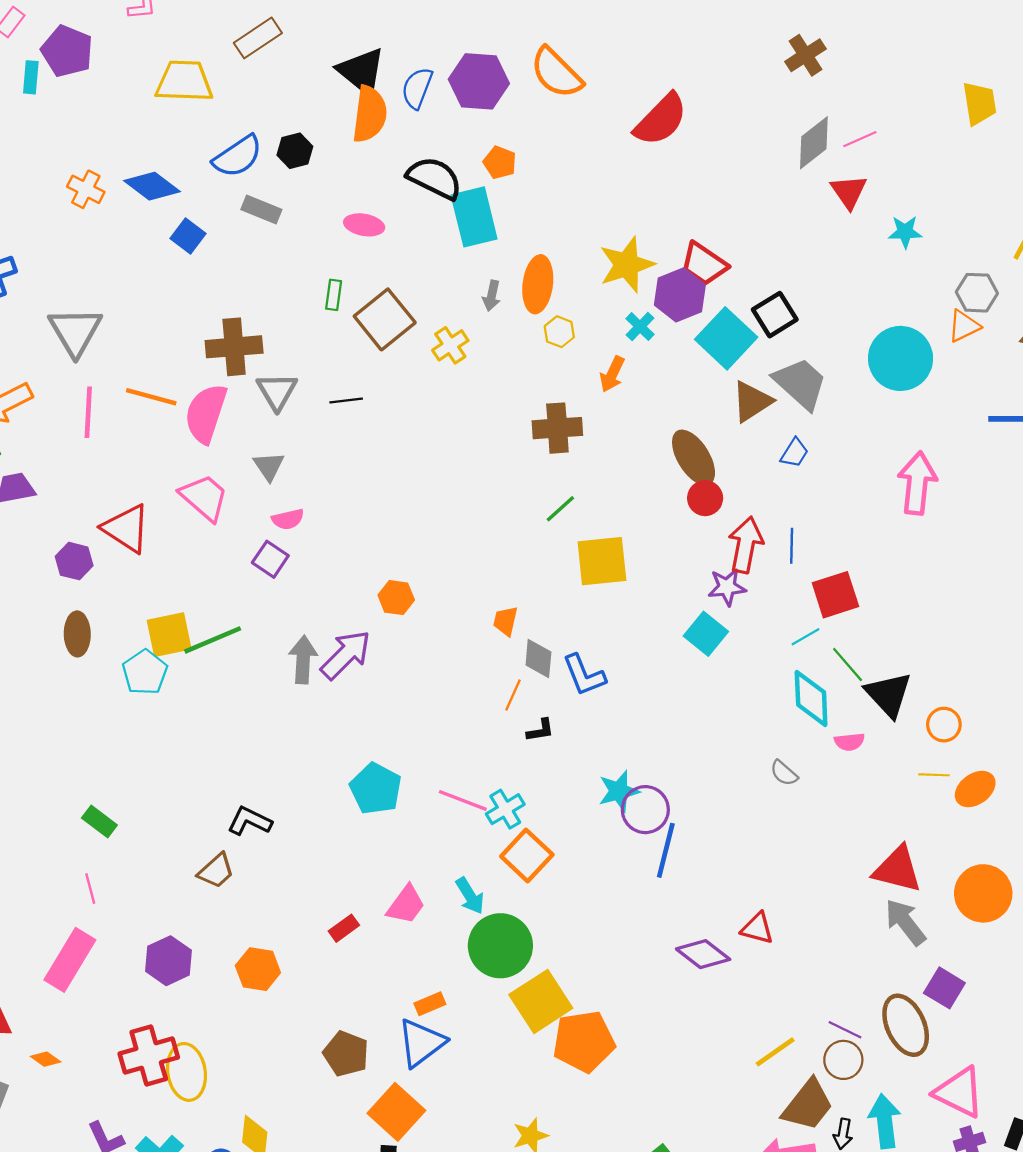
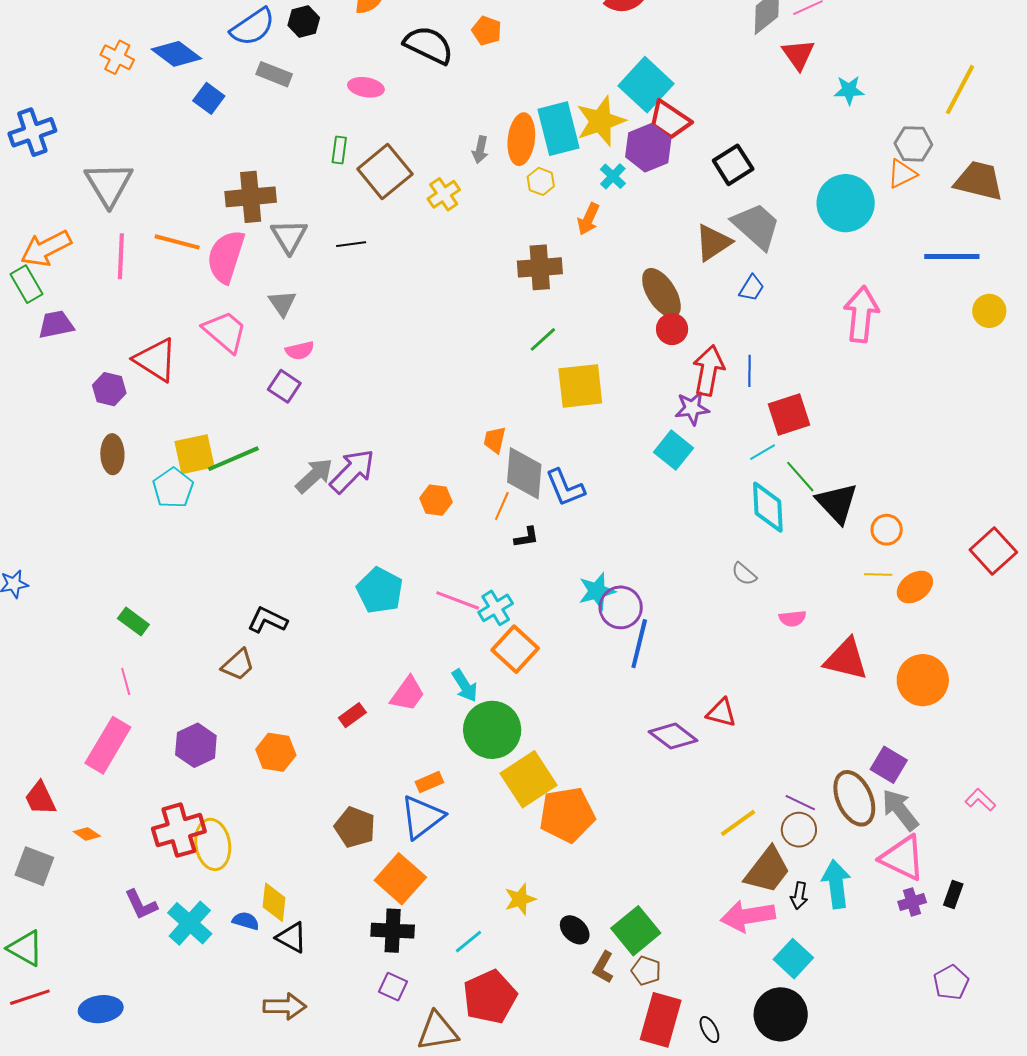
cyan rectangle: (474, 217) -> (558, 129), moved
cyan square: (726, 338) -> (646, 85), moved
orange hexagon: (396, 598) -> (436, 500), moved
gray diamond: (538, 659) -> (524, 473), size x1.5
gray arrow: (303, 660) -> (314, 476), turned 45
pink semicircle: (849, 742) -> (793, 619), moved
gray arrow: (905, 922) -> (900, 810), moved

